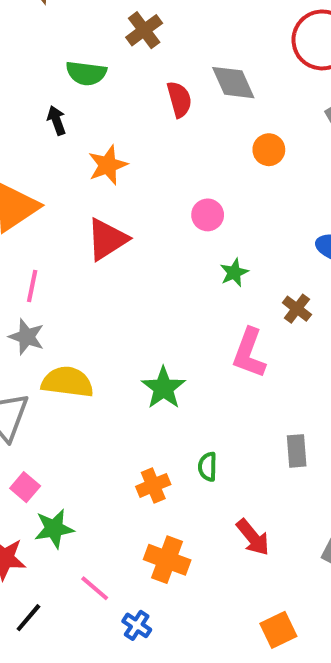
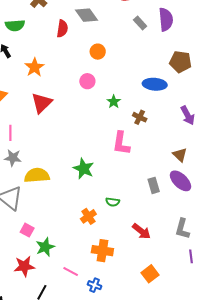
red semicircle: (179, 99) -> (62, 29), turned 36
orange circle: (269, 150) -> (98, 52), moved
green star: (234, 273) -> (114, 102), moved
green semicircle: (208, 467) -> (113, 202), turned -72
orange square: (278, 630) -> (150, 274), moved

